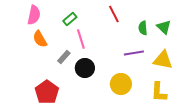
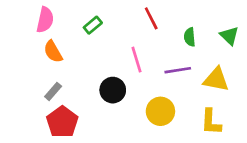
green triangle: (164, 27) -> (229, 36), moved
pink line: (81, 39) -> (137, 60), moved
gray rectangle: (64, 57) -> (53, 91), moved

